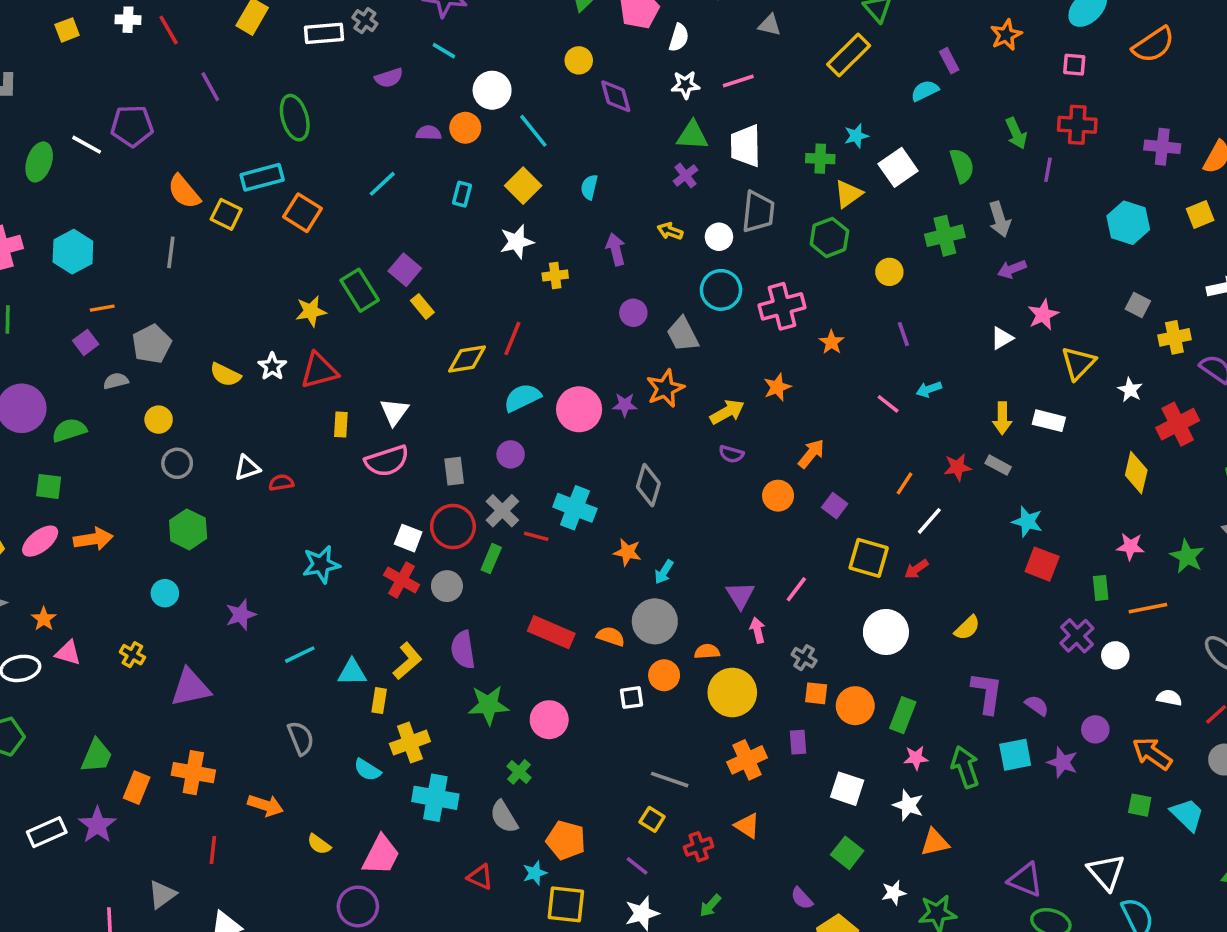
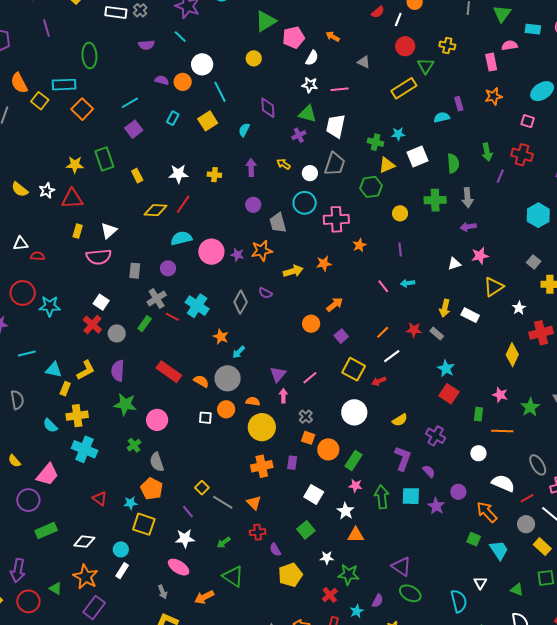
purple diamond: (616, 96) -> (268, 108), moved
white star: (517, 242) -> (178, 174), moved
purple square: (405, 270) -> (134, 129), moved
purple semicircle: (731, 454) -> (265, 293), moved
red circle: (453, 527) -> (23, 293), moved
purple cross: (1077, 636) -> (436, 436), moved, turned -30
white semicircle: (1169, 698) -> (503, 483), size x1.6
gray line: (670, 780) -> (223, 502), moved
gray semicircle: (504, 817) -> (157, 462), moved
red cross: (699, 847) -> (258, 532), moved
white triangle: (1106, 872) -> (480, 583), moved, size x0.6

